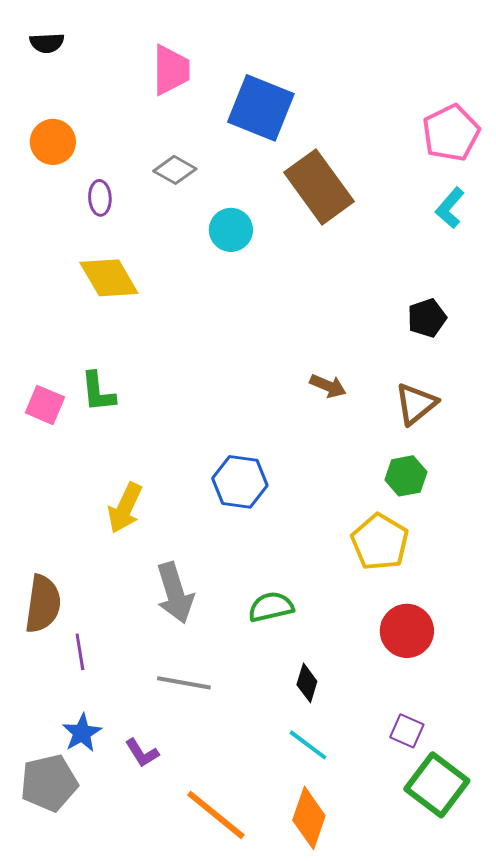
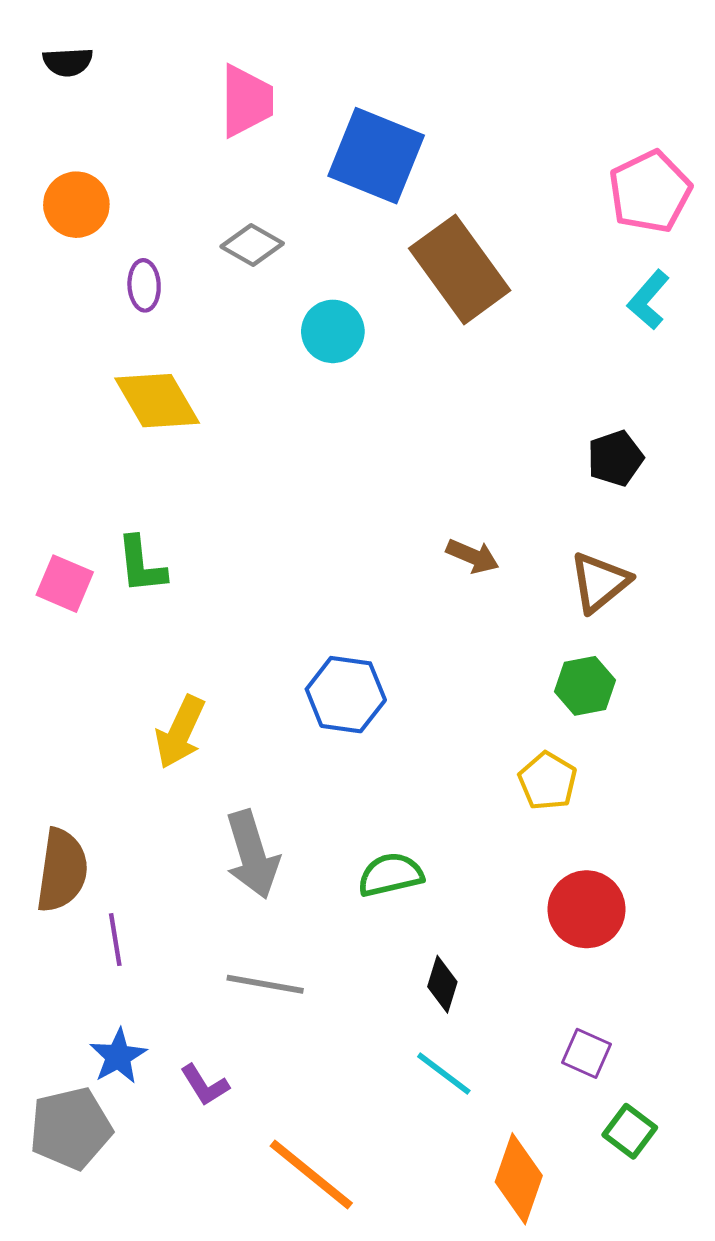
yellow pentagon: (380, 542) -> (548, 781), size x0.7
green square: (437, 785) -> (630, 1131), size x0.6
orange diamond: (309, 818) -> (519, 1179), moved

